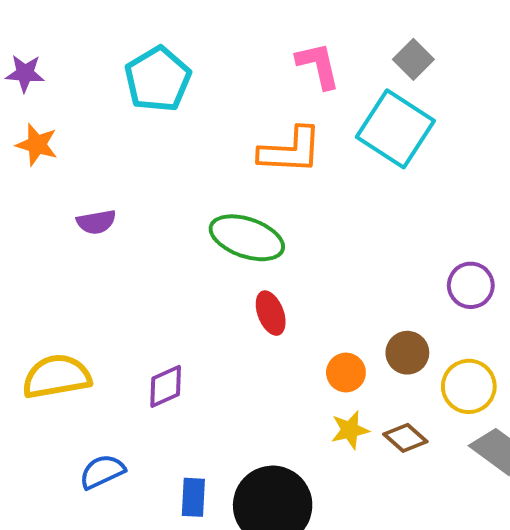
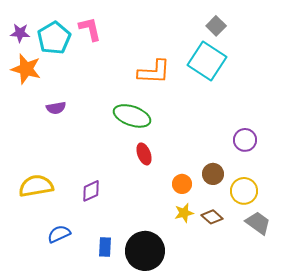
pink L-shape: (318, 65) -> (90, 29), moved
cyan pentagon: (158, 79) -> (54, 38), moved
orange star: (37, 145) -> (26, 69), size x1.4

